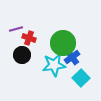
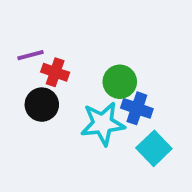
green circle: (63, 43) -> (120, 82), size x0.7
blue cross: (72, 57) -> (137, 108), turned -35

